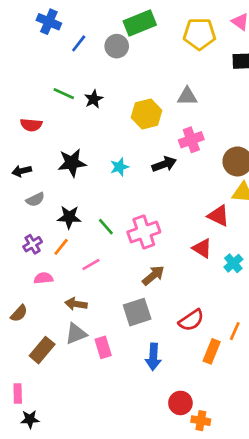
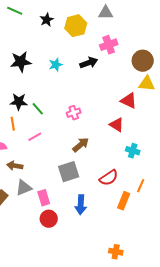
black star: (94, 99) -> (47, 20), moved
green line: (106, 227) -> (38, 109), moved
pink cross: (144, 232) -> (74, 113), size x0.6
orange line: (61, 247) -> (13, 124), turned -48
cyan cross: (233, 263) -> (133, 151), moved, turned -32
brown arrow: (76, 304) -> (15, 166), moved
red circle: (180, 403) -> (49, 219), moved

